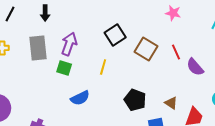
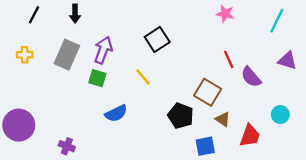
gray rectangle: (38, 48) -> (67, 55), turned 30
brown square: (146, 49) -> (208, 92), moved
yellow line: (103, 67) -> (143, 77), turned -56

